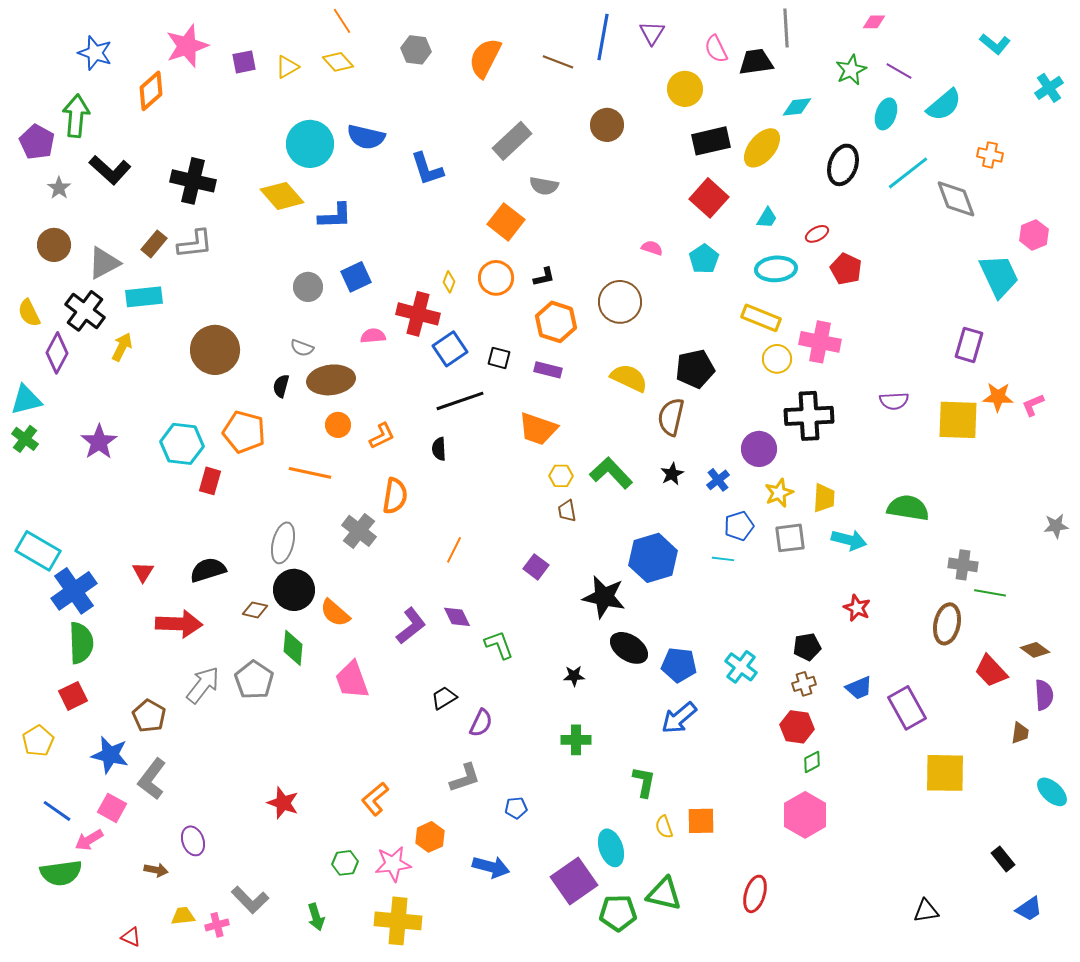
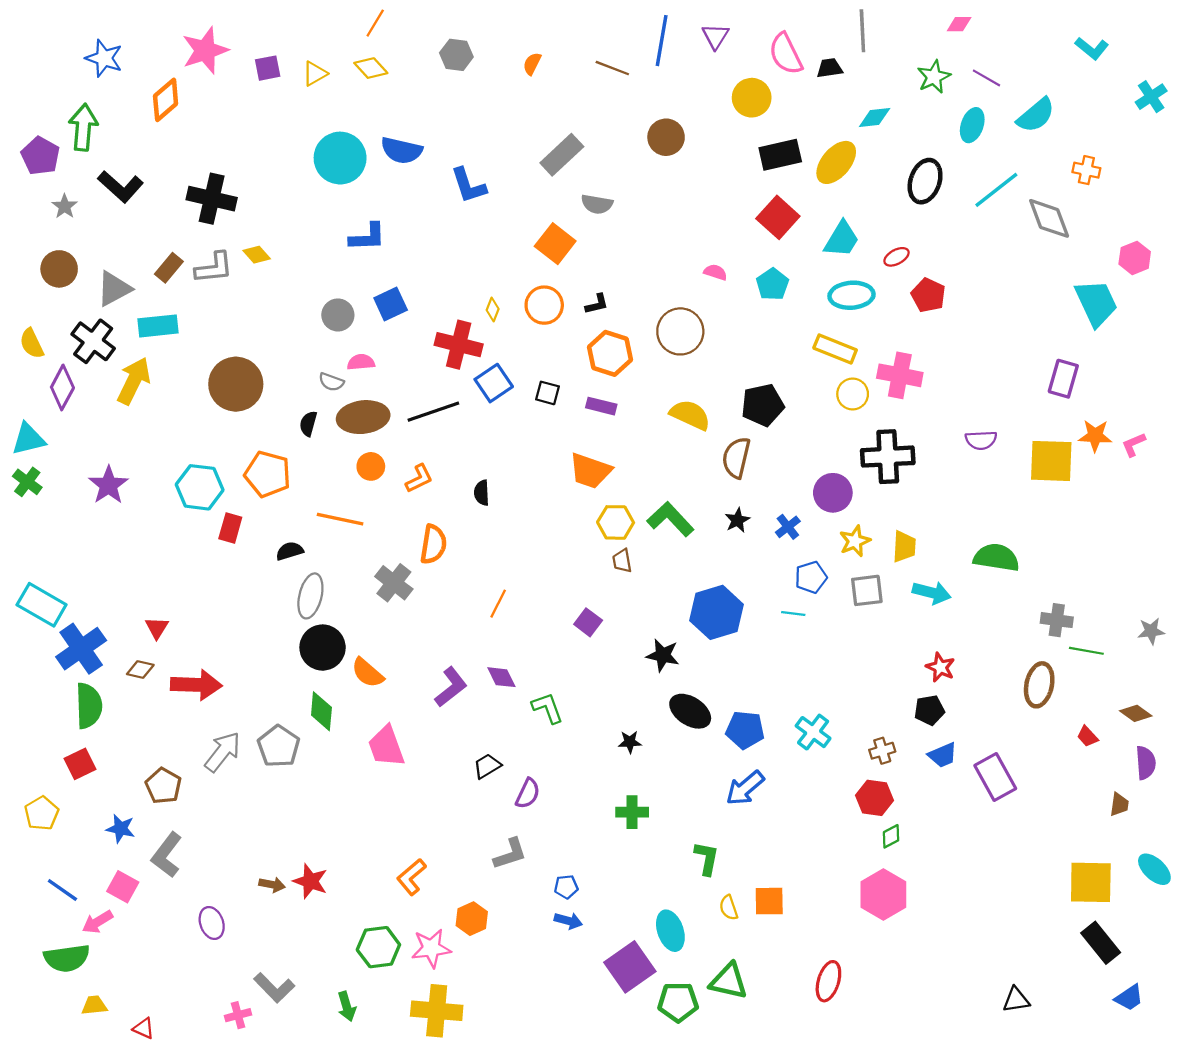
orange line: (342, 21) -> (375, 23), turned 64
pink semicircle: (716, 49) -> (786, 54), size x1.4
orange semicircle: (485, 58) -> (532, 64), size x0.5
black trapezoid: (756, 62) -> (830, 68), size x0.7
yellow diamond: (282, 196) -> (257, 255), moved, size x0.6
cyan trapezoid: (767, 218) -> (842, 239), size x1.6
pink semicircle: (373, 336) -> (361, 362), moved
yellow arrow: (122, 347) -> (134, 381), size x1.5
black line: (460, 401) -> (433, 412), moved
yellow hexagon: (561, 476) -> (616, 522), size x1.4
gray star: (1056, 526) -> (1151, 631), moved
black semicircle: (208, 570) -> (290, 551), moved, size x0.7
black star: (604, 597) -> (663, 655), size x0.7
brown diamond: (255, 610) -> (140, 669), moved
black pentagon: (807, 647) -> (929, 710), moved
red trapezoid: (991, 671) -> (1087, 736), size x0.6
blue star: (110, 755) -> (121, 829), size x0.7
yellow square: (945, 773) -> (1091, 882), moved
black rectangle: (1003, 859) -> (1101, 943), size x1.5
green hexagon: (345, 863) -> (378, 947), size x1.5
blue arrow: (491, 867) -> (568, 921), moved, size x0.7
brown arrow: (156, 870) -> (272, 885), moved
yellow trapezoid: (183, 916) -> (94, 1005), moved

